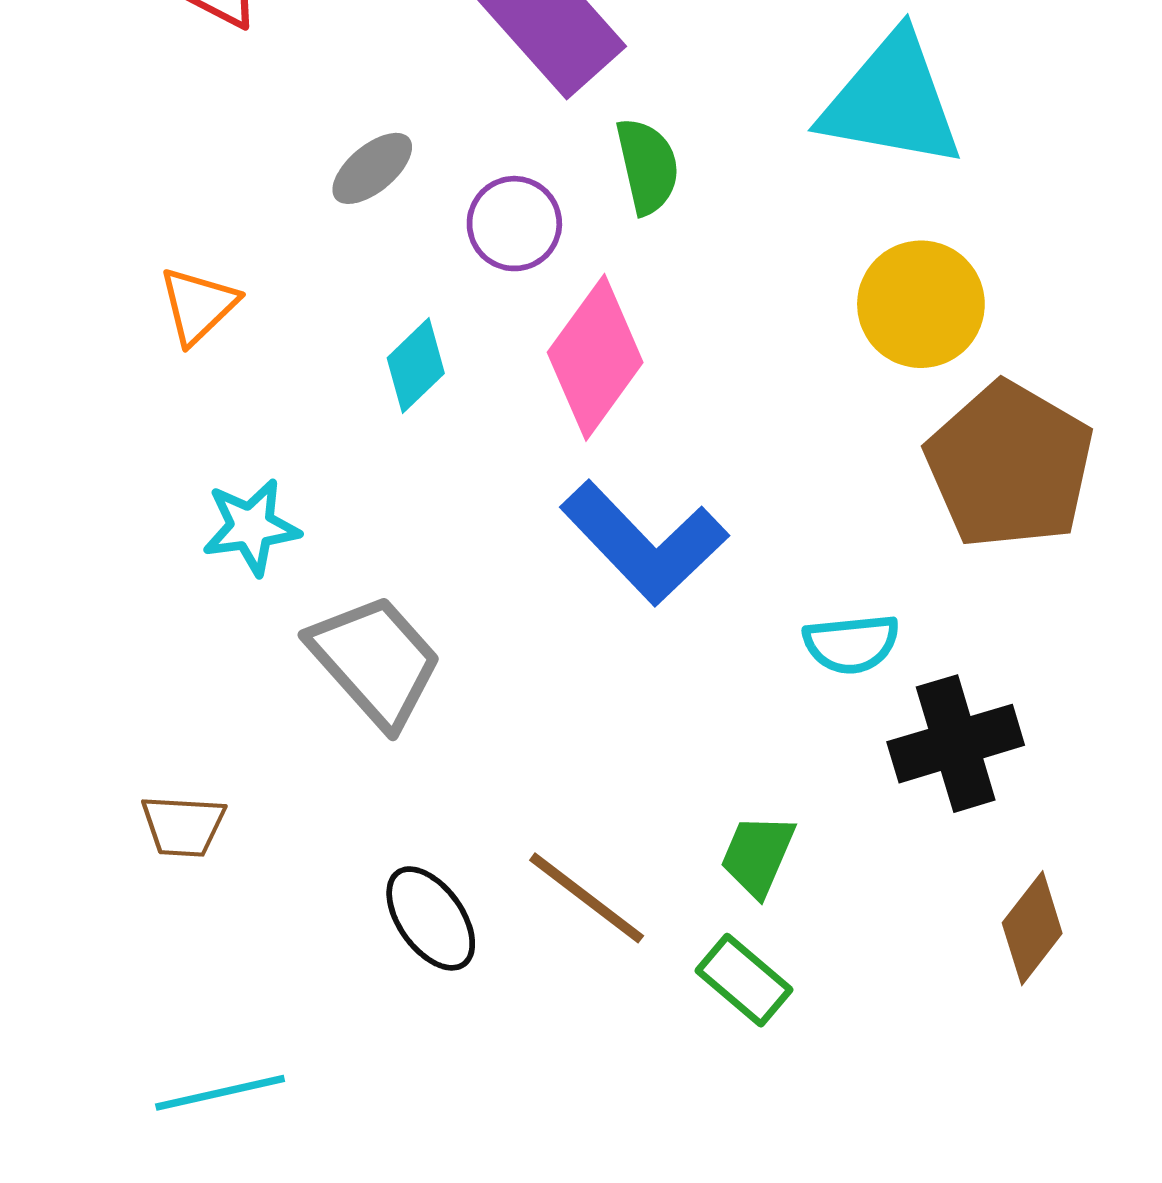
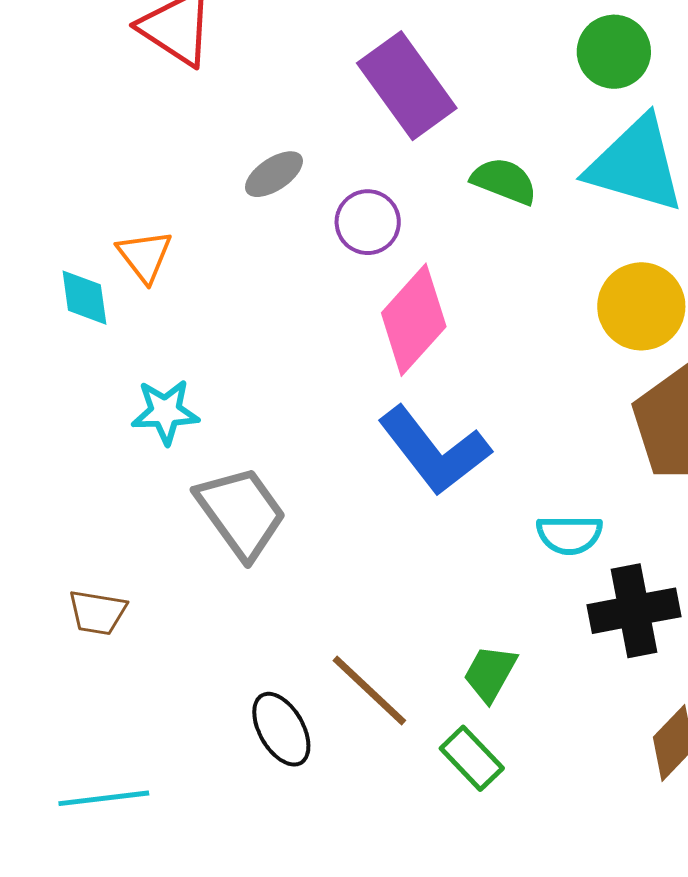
green semicircle: (647, 166) -> (504, 181), moved, turned -62
orange triangle: (198, 305) -> (145, 256), turned -30
cyan diamond: (416, 366) -> (84, 298), moved, turned -60
black ellipse: (431, 918) -> (281, 729), moved

